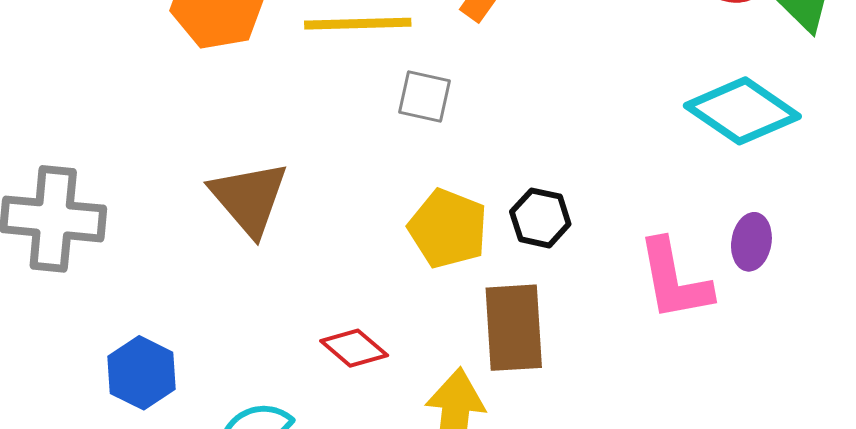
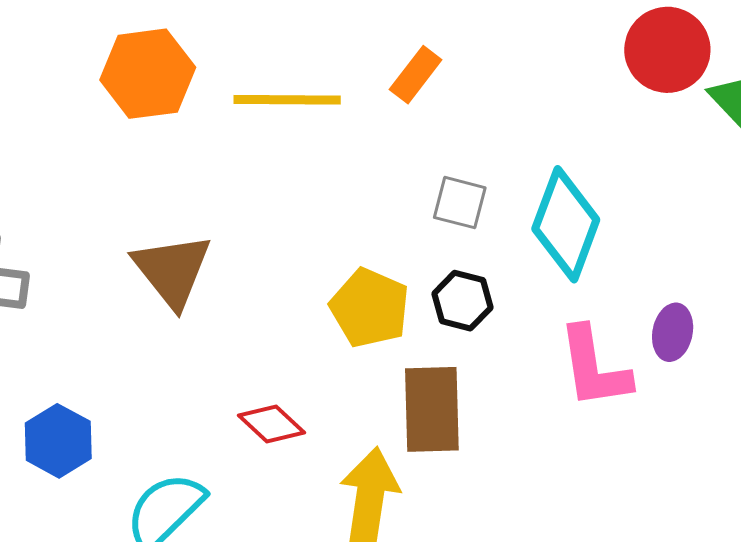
gray square: (425, 96) -> (460, 203), moved
cyan diamond: (742, 111) -> (566, 224), moved, turned 74

